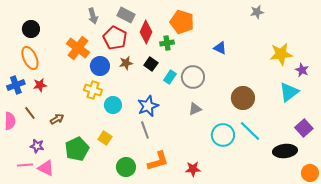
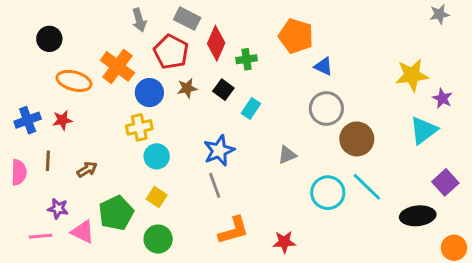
gray star: (257, 12) -> (439, 14), moved
orange pentagon: (182, 22) -> (296, 36), moved
orange ellipse: (30, 58) -> (74, 81), moved, turned -50
gray circle: (193, 77) -> (326, 108), moved
yellow cross: (93, 90) -> (139, 127), turned -30
cyan circle: (113, 105) -> (157, 156), moved
brown line: (30, 113) -> (48, 161), turned 40
green circle: (126, 167) -> (158, 239), moved
pink triangle: (46, 168) -> (83, 232), moved

